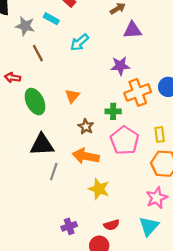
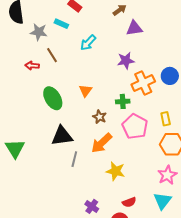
red arrow: (13, 78) -> (32, 66), moved
orange arrow: (86, 156) -> (102, 143), turned -50
purple cross: (69, 226) -> (92, 206), turned -32

